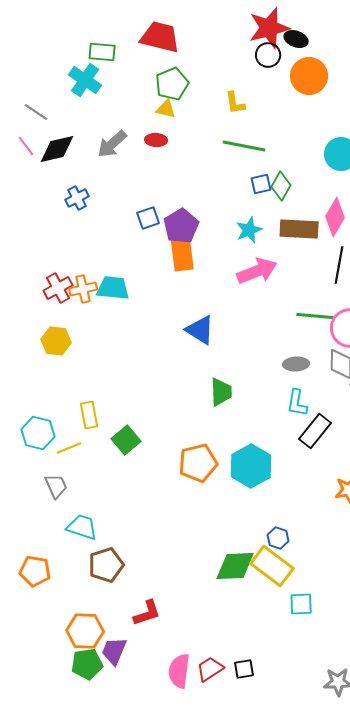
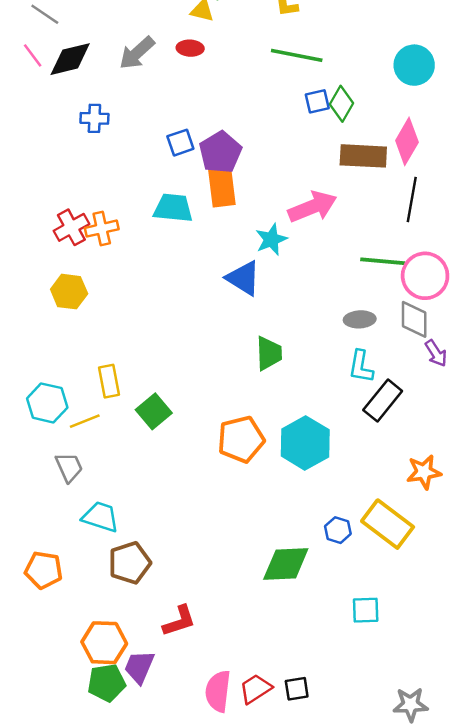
blue cross: (77, 198) -> (94, 118), turned 30
cyan star: (249, 230) -> (271, 239), moved
cyan trapezoid: (113, 288) -> (173, 208), moved
yellow rectangle: (272, 566) -> (388, 524), moved

